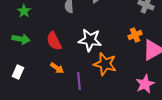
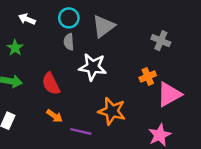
white star: (90, 40) -> (93, 67), moved
purple line: (79, 81) -> (81, 131), turned -72

